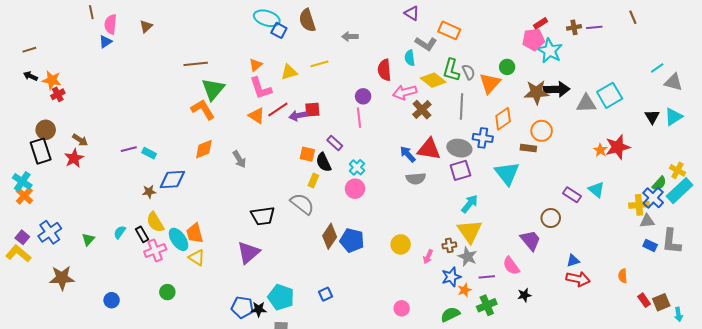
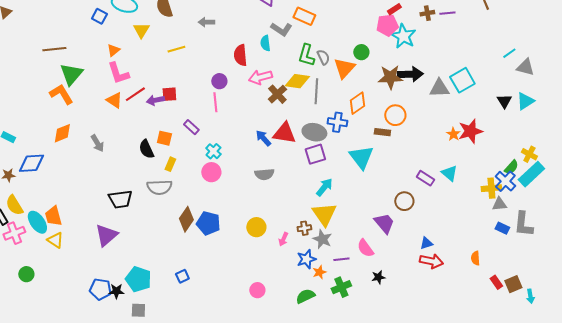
blue square: (279, 30) -> (99, 16), moved
yellow triangle: (289, 72) -> (141, 30), moved, turned -42
yellow diamond: (433, 80) -> (297, 81), moved, turned -30
black semicircle: (324, 162) -> (146, 149), moved
gray semicircle: (416, 178) -> (264, 174), moved
gray semicircle: (302, 204) -> (159, 187), turned 140

